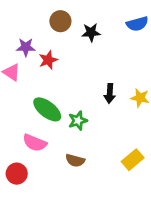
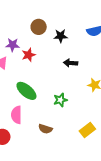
black arrow: (110, 93) -> (70, 63), moved, turned 88
green star: (78, 121) -> (60, 100), moved
pink semicircle: (35, 143) -> (16, 115), turned 66

